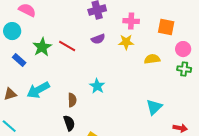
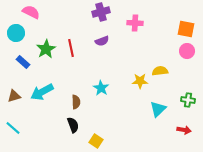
orange square: (166, 27) -> (186, 29), moved
yellow star: (126, 42) -> (140, 81), moved
red line: (67, 46) -> (71, 48), turned 48
yellow semicircle: (152, 59) -> (160, 71), moved
green cross: (184, 69) -> (188, 100), moved

